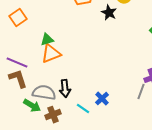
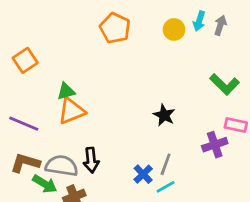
black star: (109, 13) -> (164, 115), moved
brown L-shape: (18, 79) -> (25, 163), moved, turned -55
gray line: (141, 92) -> (166, 164), moved
cyan line: (83, 109) -> (166, 187), moved, turned -64

